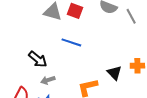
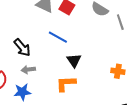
black triangle: (114, 73) -> (74, 60), moved

